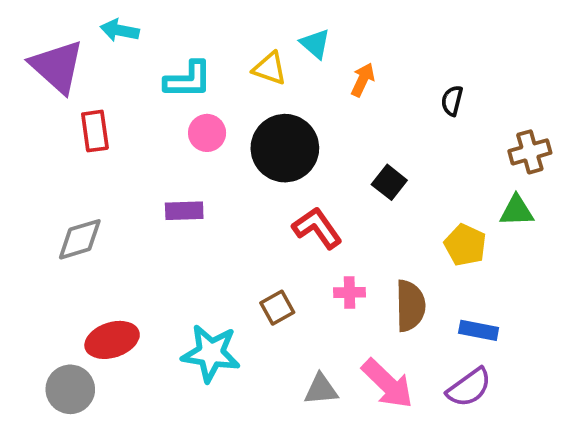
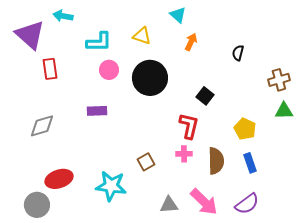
cyan triangle: (315, 44) -> (178, 15), moved
green triangle: (517, 211) -> (284, 111), moved
red L-shape: (317, 228) -> (189, 126), moved, turned 48
blue rectangle: (479, 330) -> (250, 163), moved, turned 60

